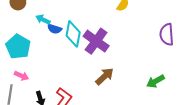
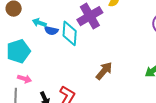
purple cross: (96, 41) -> (90, 16), moved, turned 30
cyan pentagon: (18, 47) -> (18, 51), turned 30

